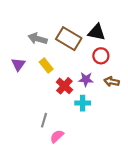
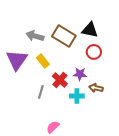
purple triangle: (18, 64) -> (17, 60), size x1.6
brown arrow: (112, 82) -> (96, 88), moved
gray line: (44, 120) -> (41, 92), moved

